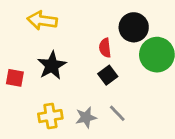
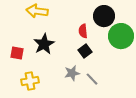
yellow cross: (50, 116) -> (30, 81), moved
gray star: (86, 117) -> (72, 73), moved

